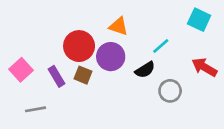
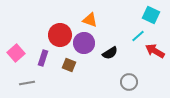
cyan line: (161, 46) -> (138, 36), moved
brown square: (83, 75) -> (69, 65), moved
purple rectangle: (57, 76) -> (43, 58), turned 49
gray circle: (170, 91) -> (129, 82), moved

